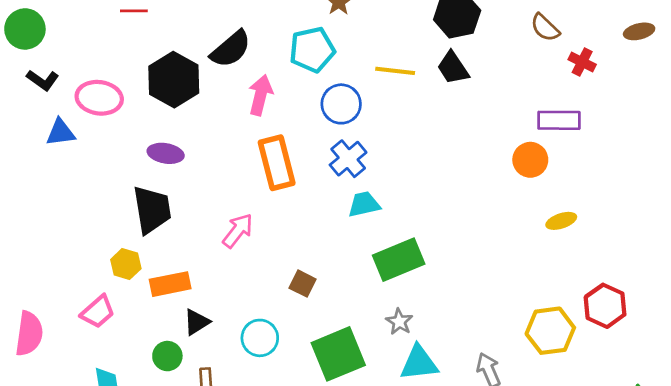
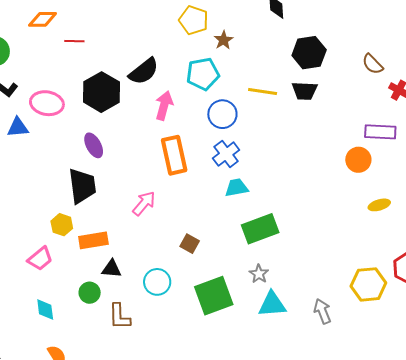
black trapezoid: (453, 68) -> (305, 91), turned -56
purple ellipse: (166, 153) -> (94, 145), turned 50
black triangle: (197, 322) -> (112, 269), turned 35

